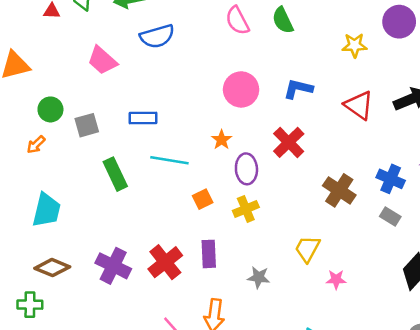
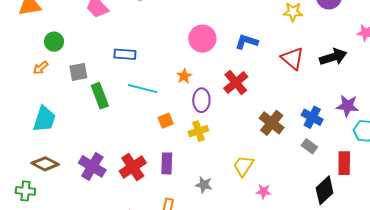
gray square: (87, 125) -> (78, 72), moved

